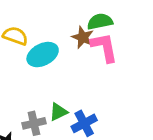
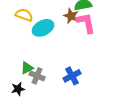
green triangle: (58, 112) -> (27, 68), moved
gray cross: (34, 123) -> (37, 76), turned 35

